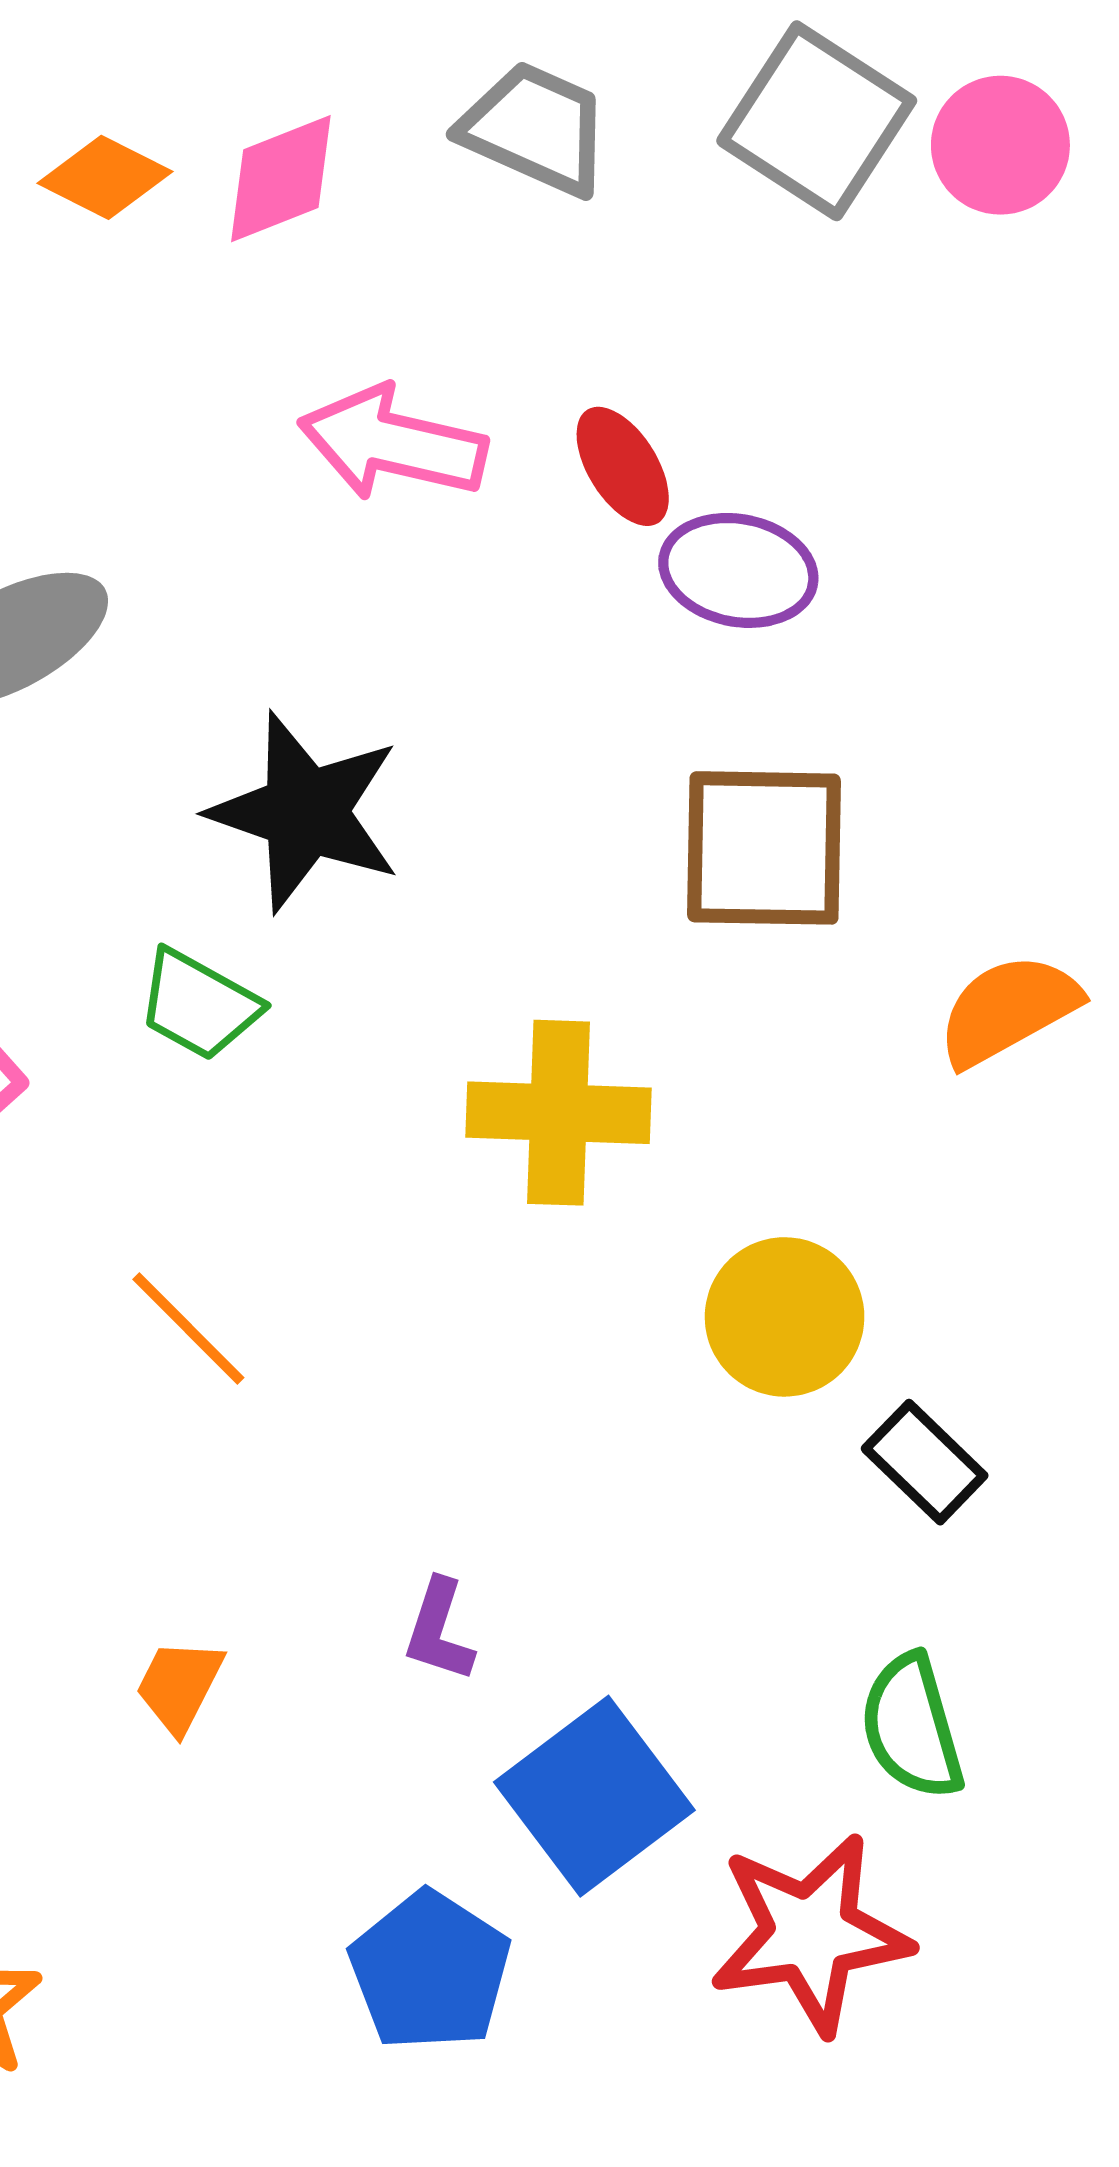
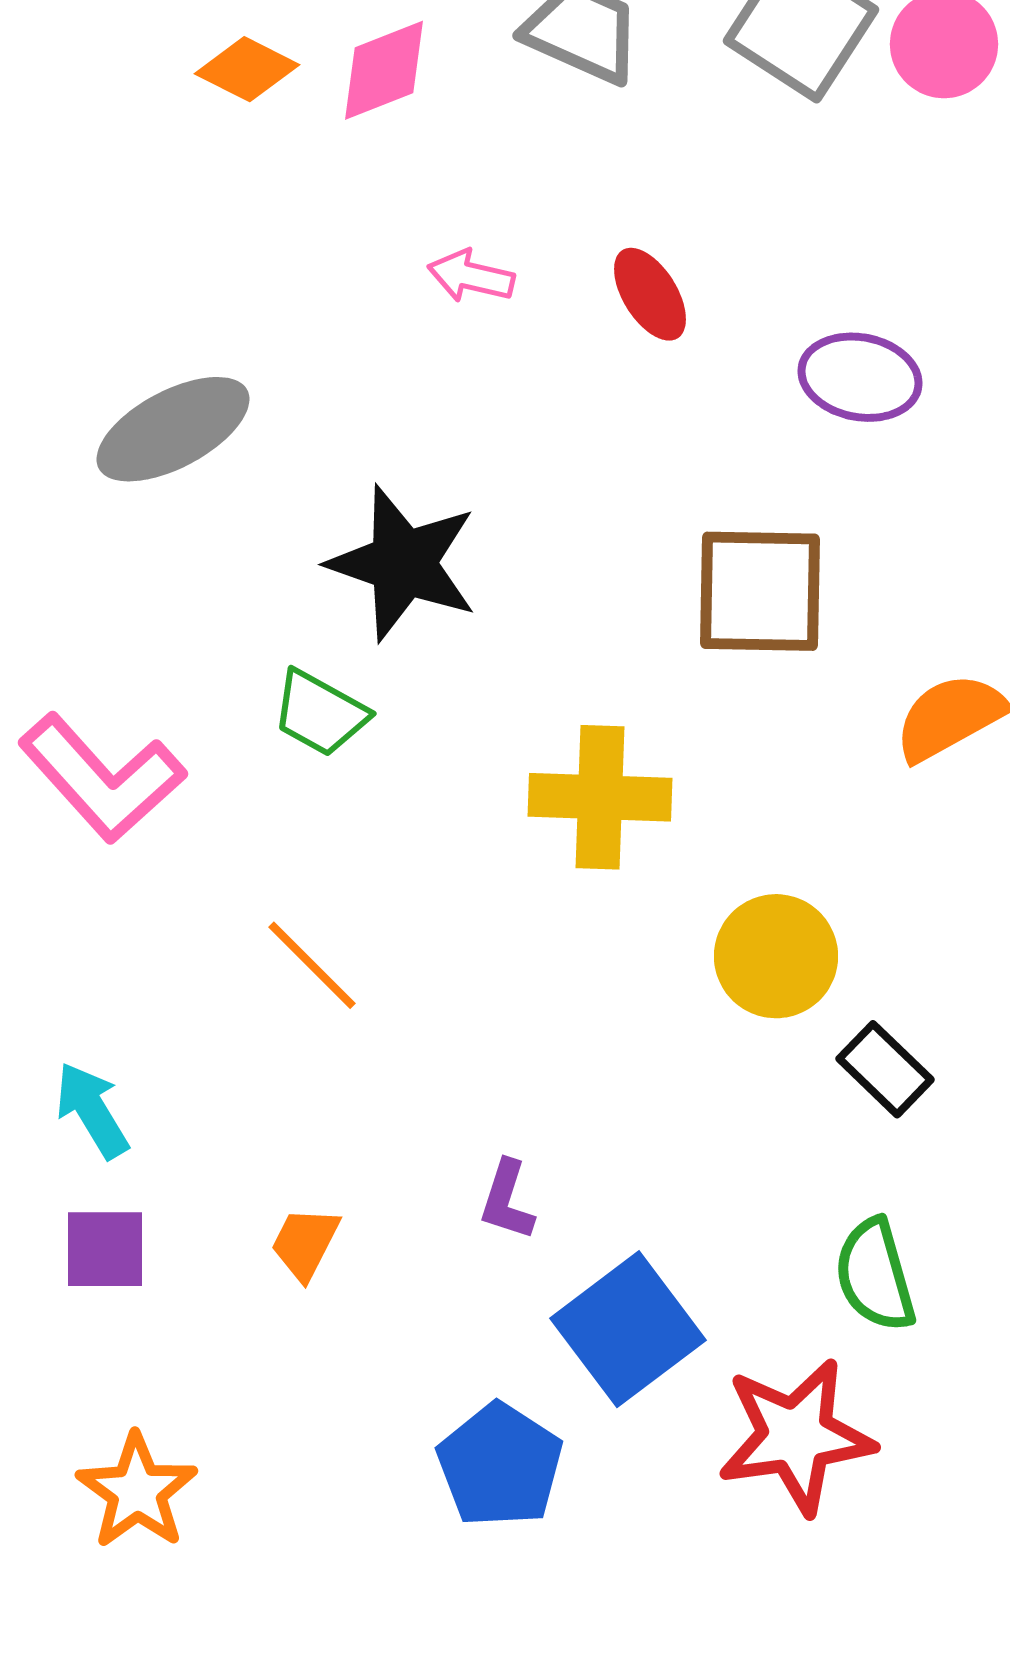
pink arrow: (393, 443) -> (471, 276), size x0.6
purple ellipse: (738, 570) -> (860, 377), moved

